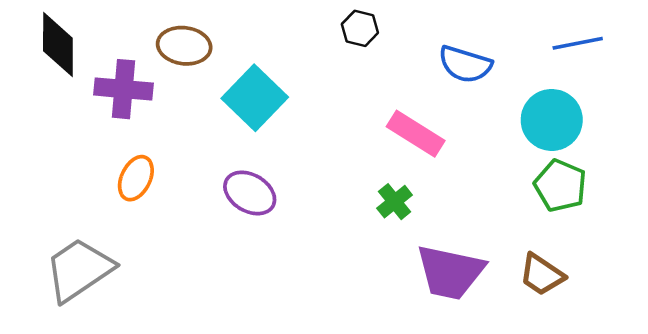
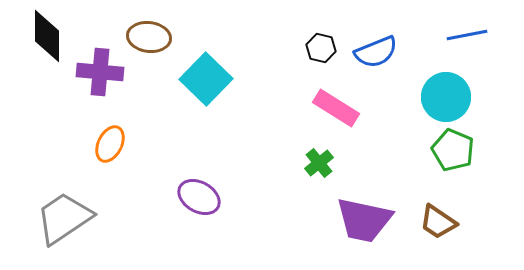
black hexagon: (360, 28) -> (321, 48), moved
blue semicircle: (465, 64) -> (376, 52), turned -39
purple ellipse: (250, 193) -> (199, 197), moved

